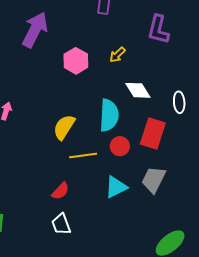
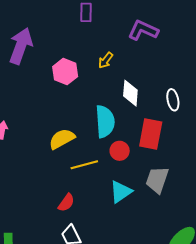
purple L-shape: (158, 30) -> (143, 30), turned 108
white diamond: (138, 90) -> (130, 93), turned 44
yellow semicircle: (64, 127) -> (62, 139), turned 36

